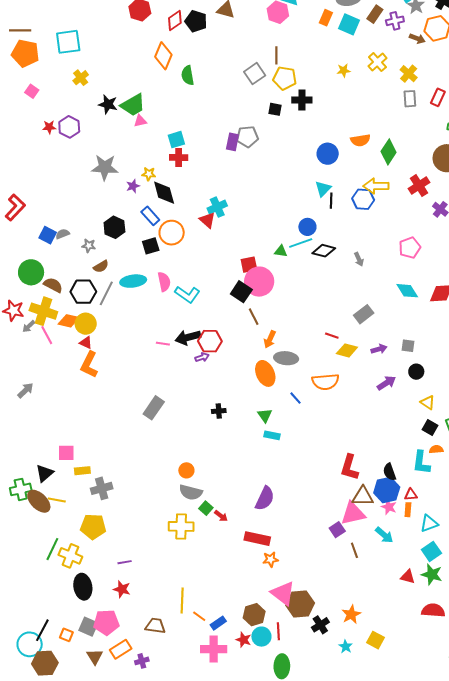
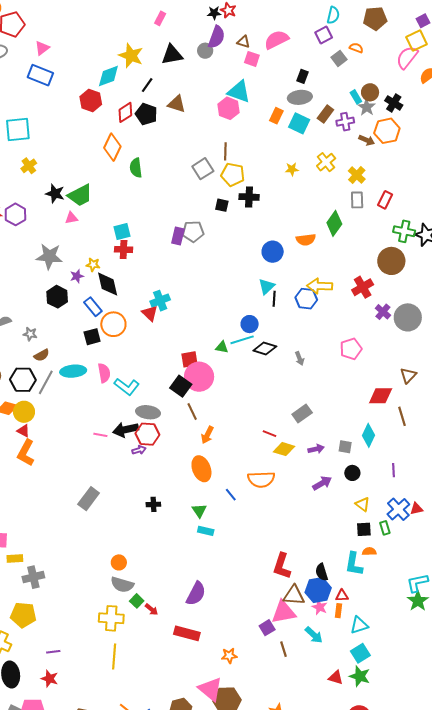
pink triangle: (140, 121) -> (71, 218), moved
green diamond: (389, 152) -> (334, 223), moved
black hexagon: (114, 227) -> (57, 297), moved
cyan diamond: (407, 291) -> (368, 435), moved, turned 55
gray ellipse: (286, 358) -> (148, 412), moved
black square: (430, 427) -> (364, 529), turned -35
orange star: (271, 559) -> (229, 656), moved
yellow line: (182, 600) -> (114, 656), moved

